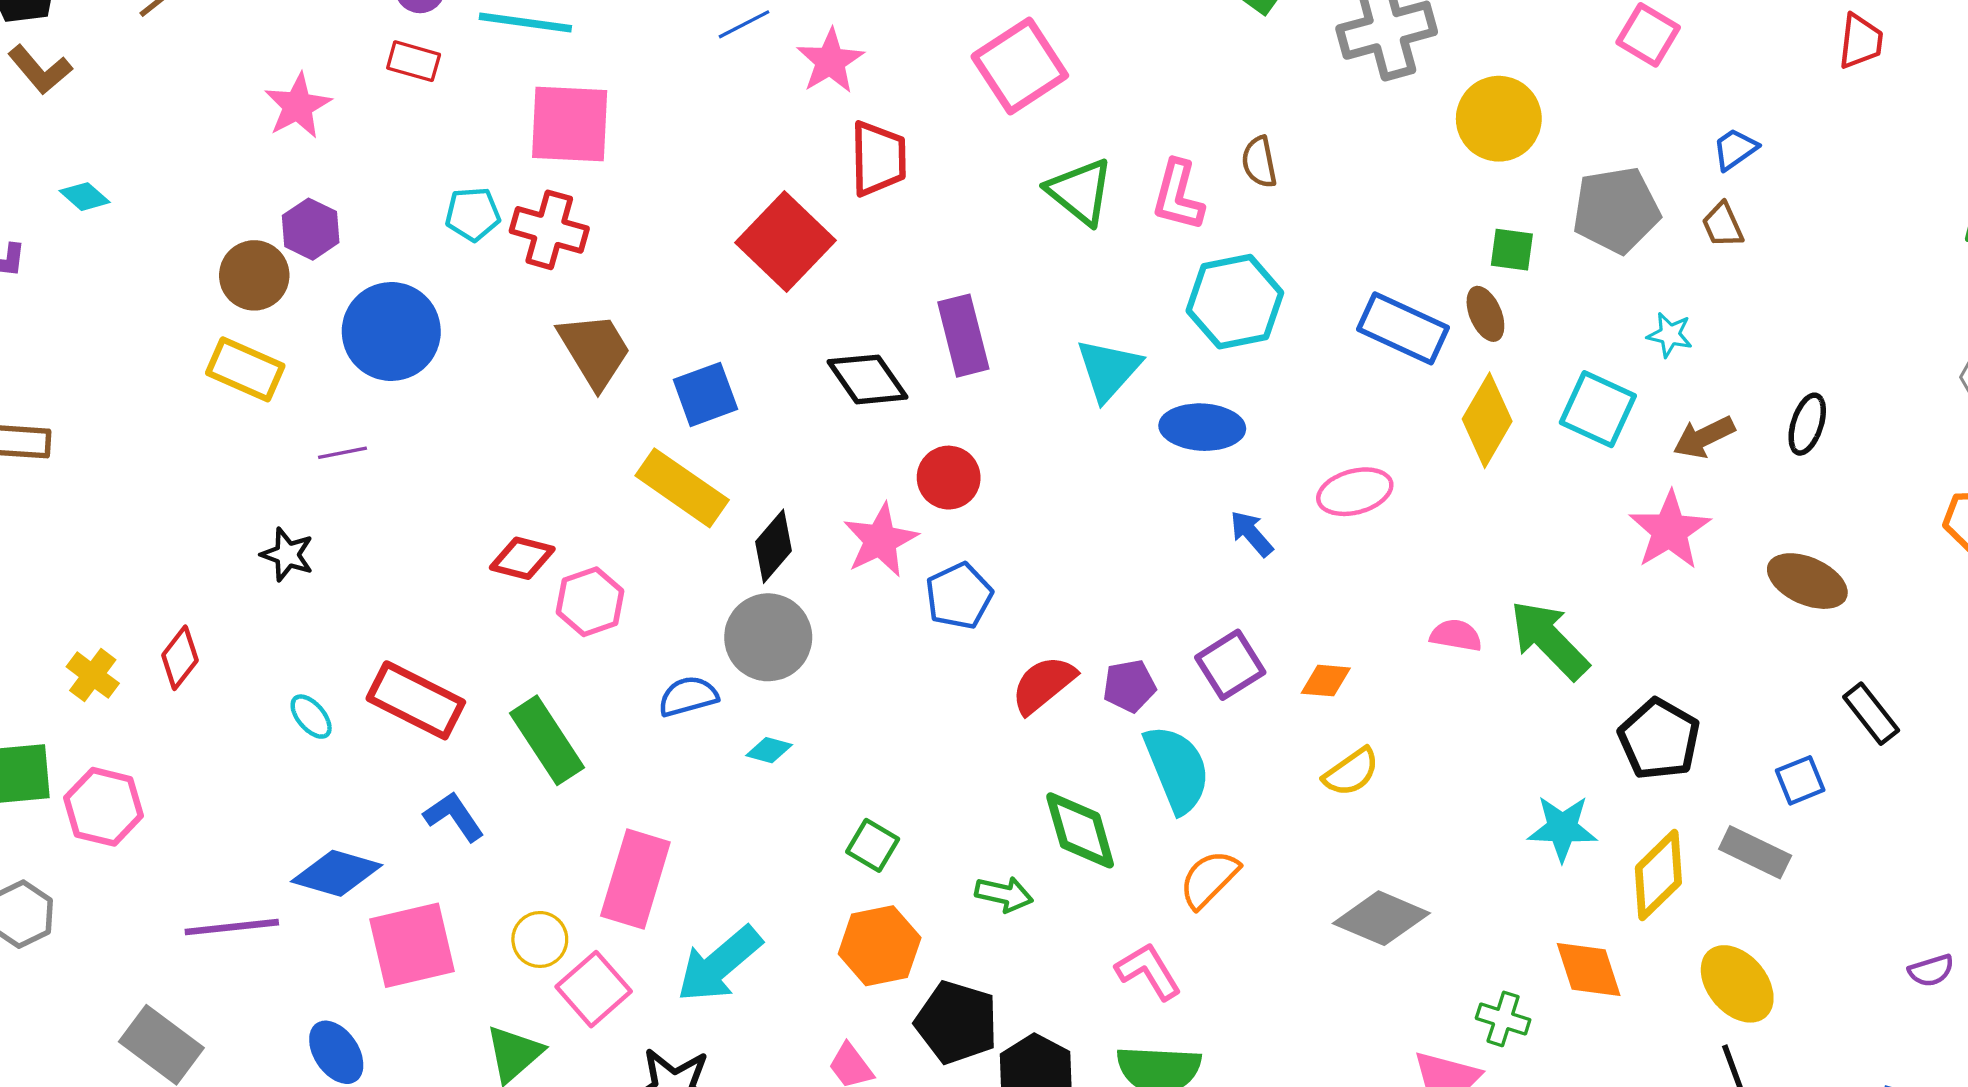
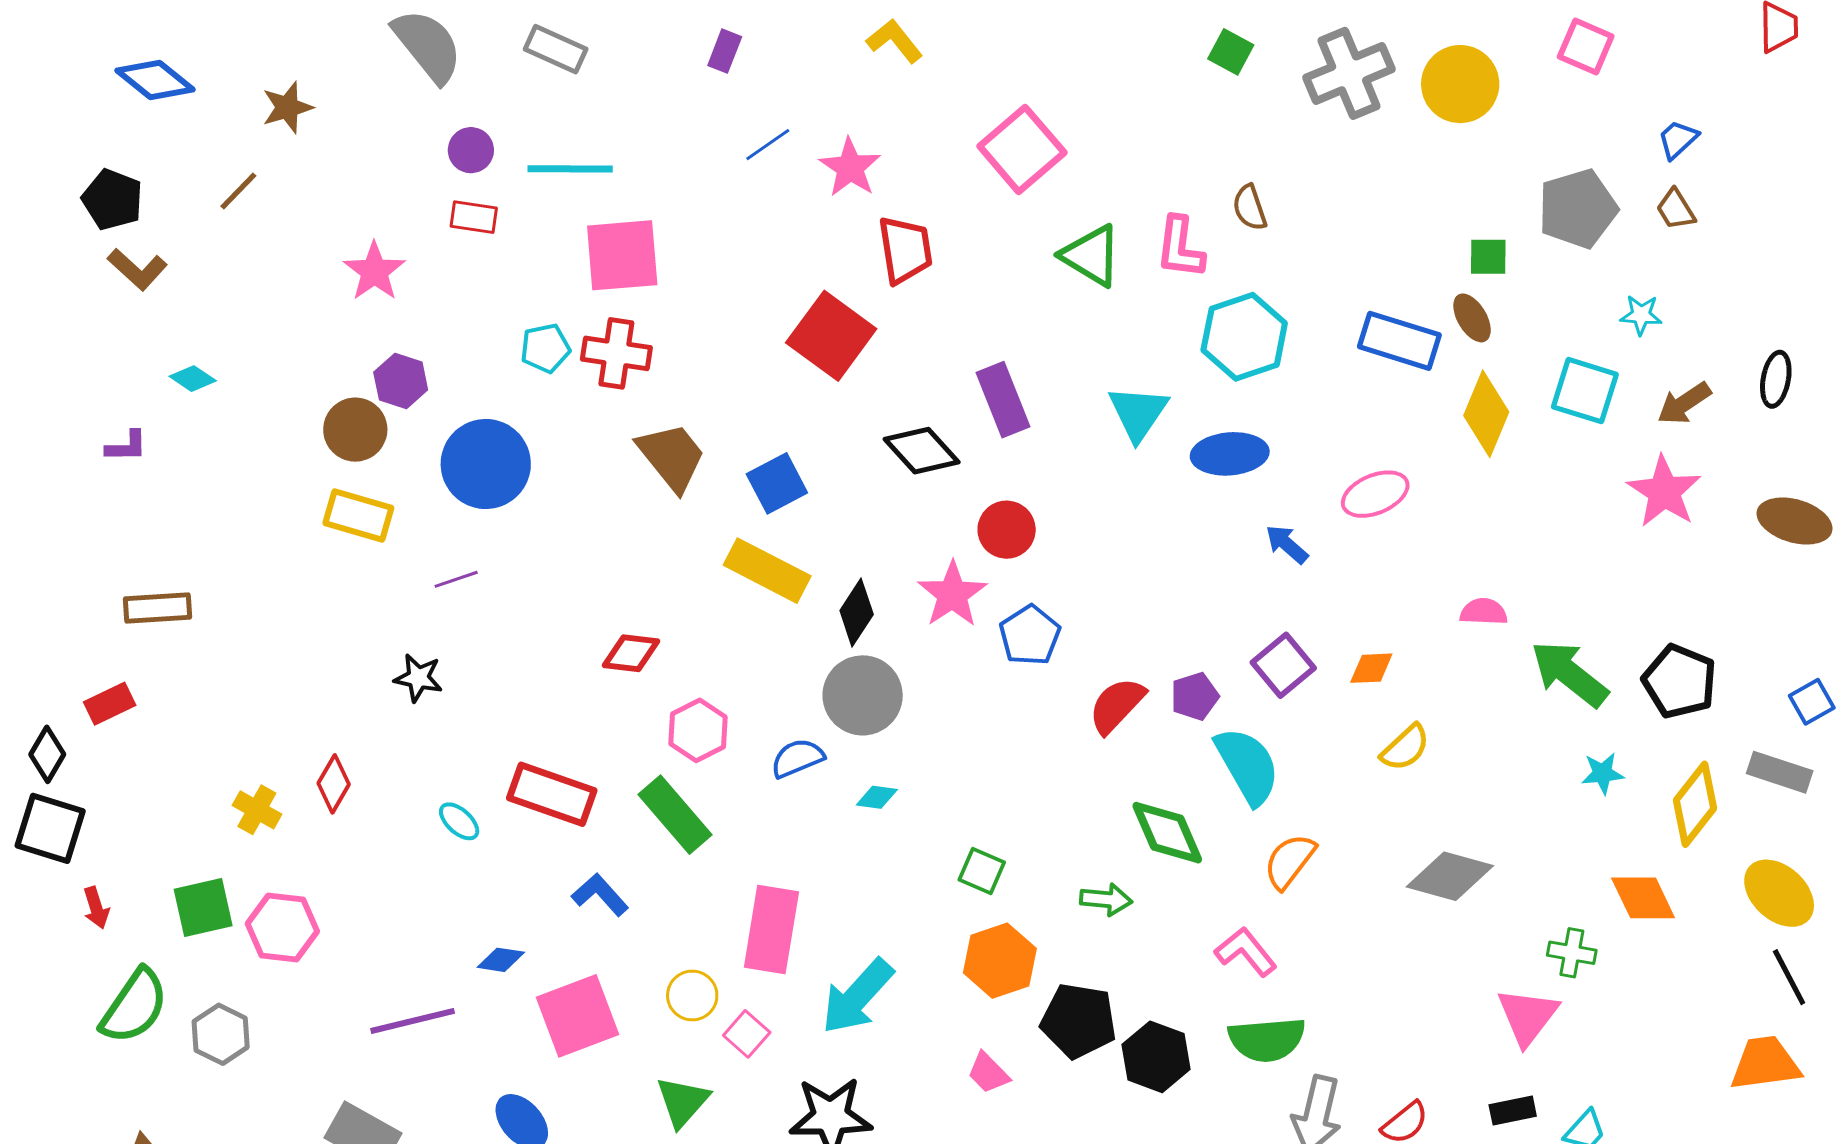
yellow circle: (1499, 119) -> (1460, 84), moved
pink hexagon: (590, 602) -> (698, 730), moved
green arrow: (1549, 640) -> (1569, 674), moved
cyan star: (1562, 828) -> (1603, 773), size x0.7
blue diamond: (337, 873) -> (501, 960), size x0.6
pink square: (594, 989) -> (747, 1034), size x0.7

